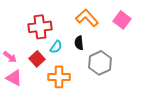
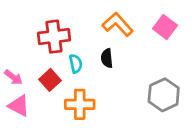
cyan semicircle: (56, 47) -> (76, 64), turned -48
gray hexagon: (100, 63) -> (164, 95), moved

